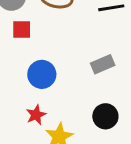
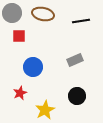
red star: (36, 115) -> (20, 93), moved

